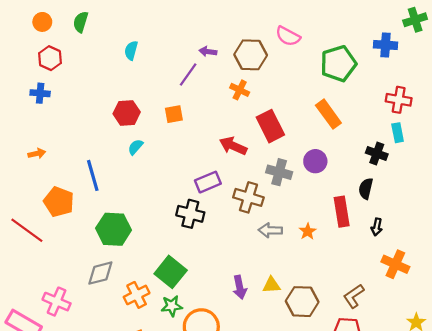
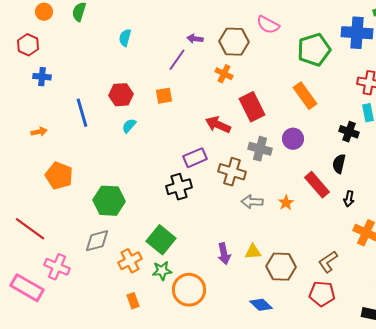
blue cross: (385, 45) -> (357, 33), size x1.4
red hexagon: (50, 58) -> (28, 45), moved
blue line: (93, 175) -> (82, 113), moved
red rectangle: (342, 212) -> (317, 185), turned -32
black cross: (190, 214) -> (179, 187), turned -30
red line: (27, 230) -> (30, 229), moved

